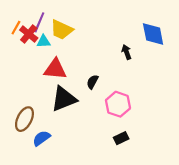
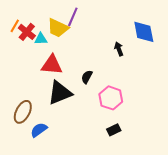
purple line: (39, 22) -> (73, 17), moved

